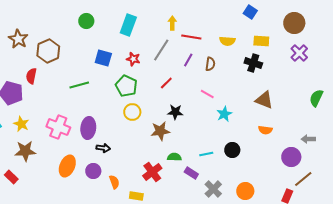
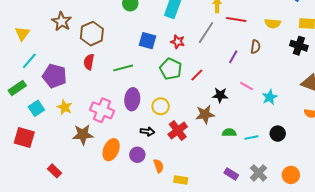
purple line: (188, 60) -> (233, 57), moved
red semicircle: (31, 76) -> (89, 62), moved
red line: (166, 83) -> (197, 75), moved
pink line: (207, 94) -> (246, 86), moved
yellow circle: (132, 112) -> (161, 106), moved
purple ellipse: (88, 128) -> (132, 99), moved
brown star: (25, 151) -> (83, 135), moved
green semicircle: (174, 157) -> (229, 133), moved
red cross: (152, 172) -> (178, 131), moved
purple rectangle: (191, 173) -> (231, 174), moved
red rectangle: (11, 177) -> (55, 171), moved

